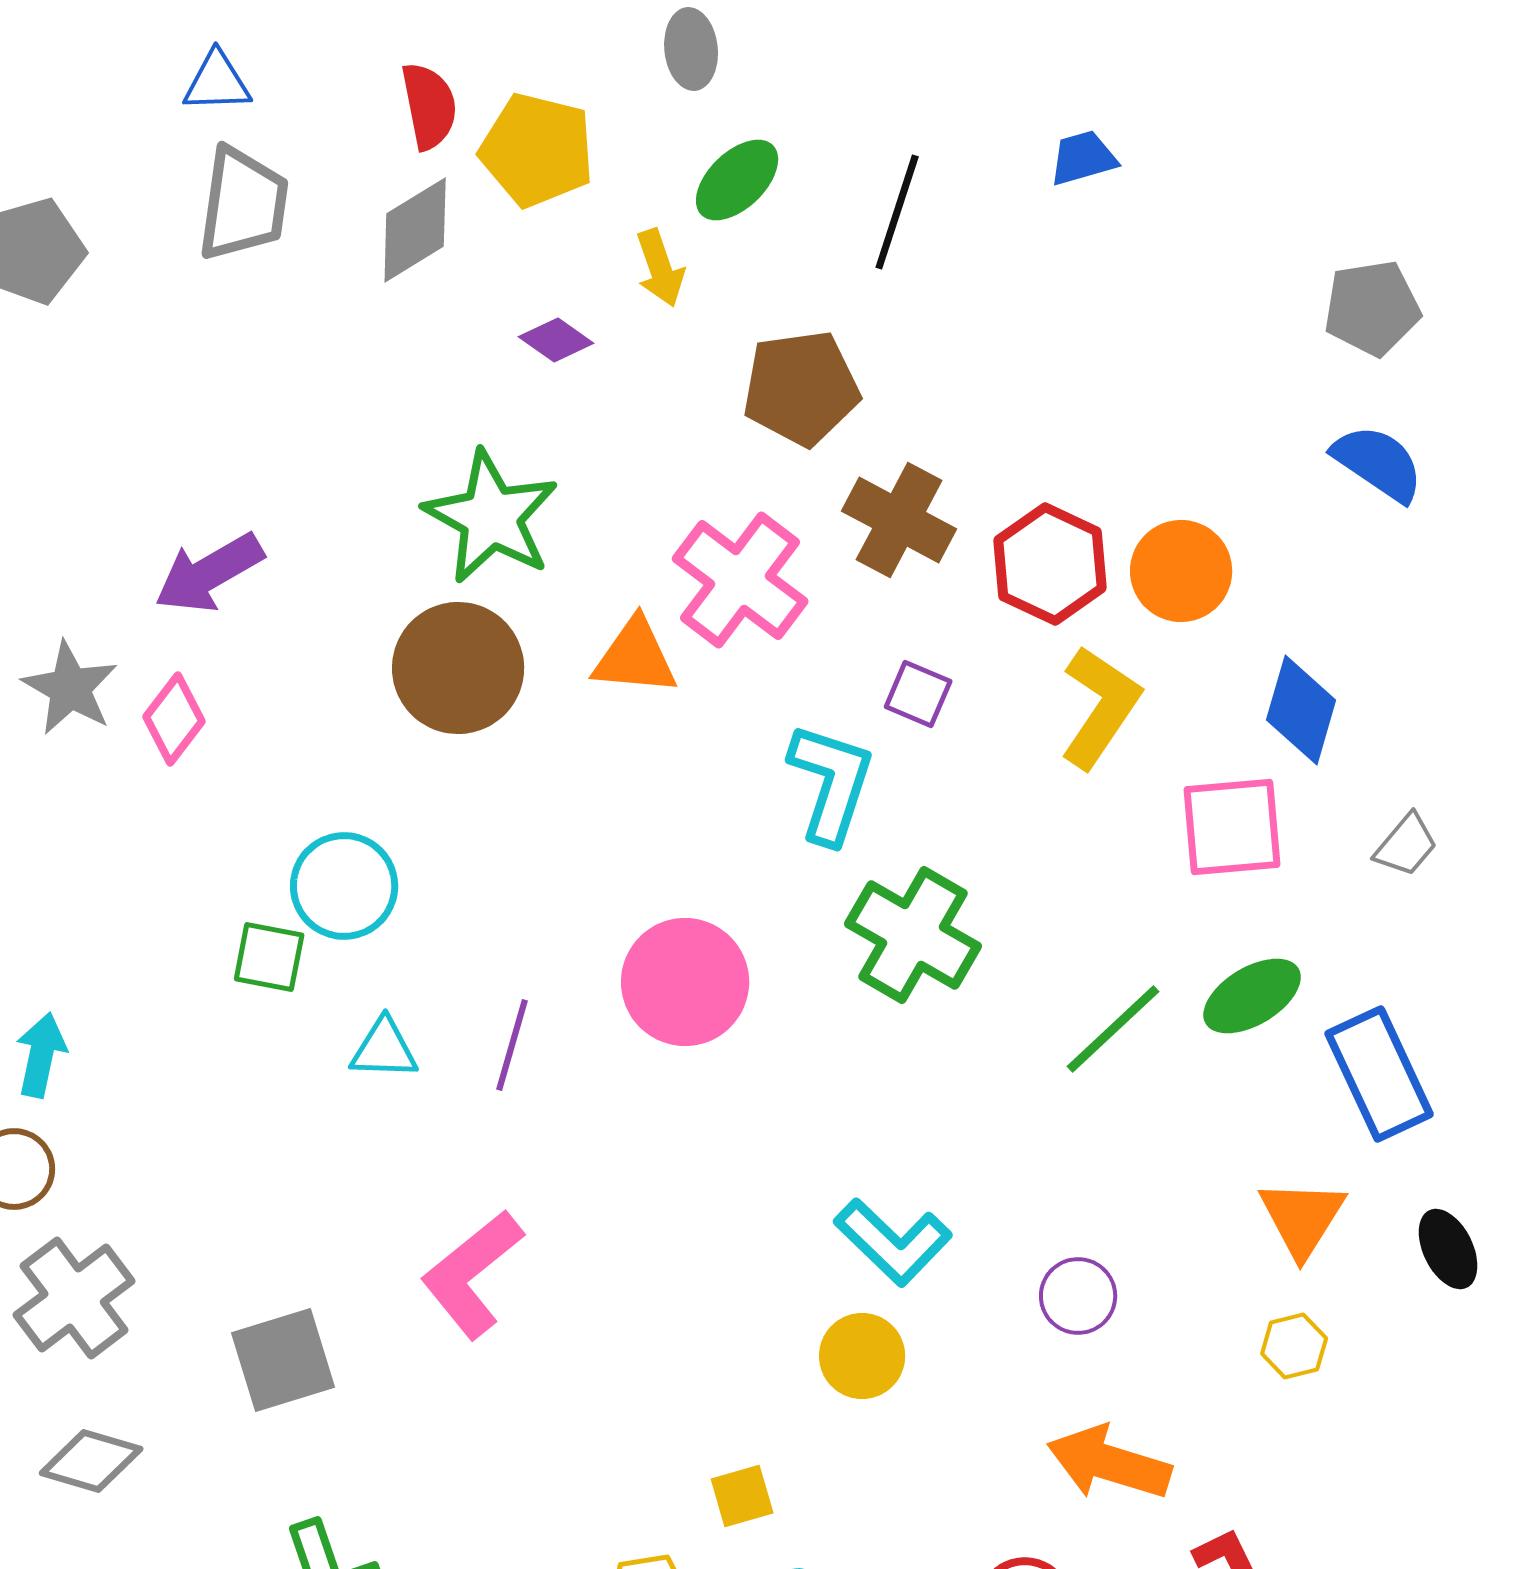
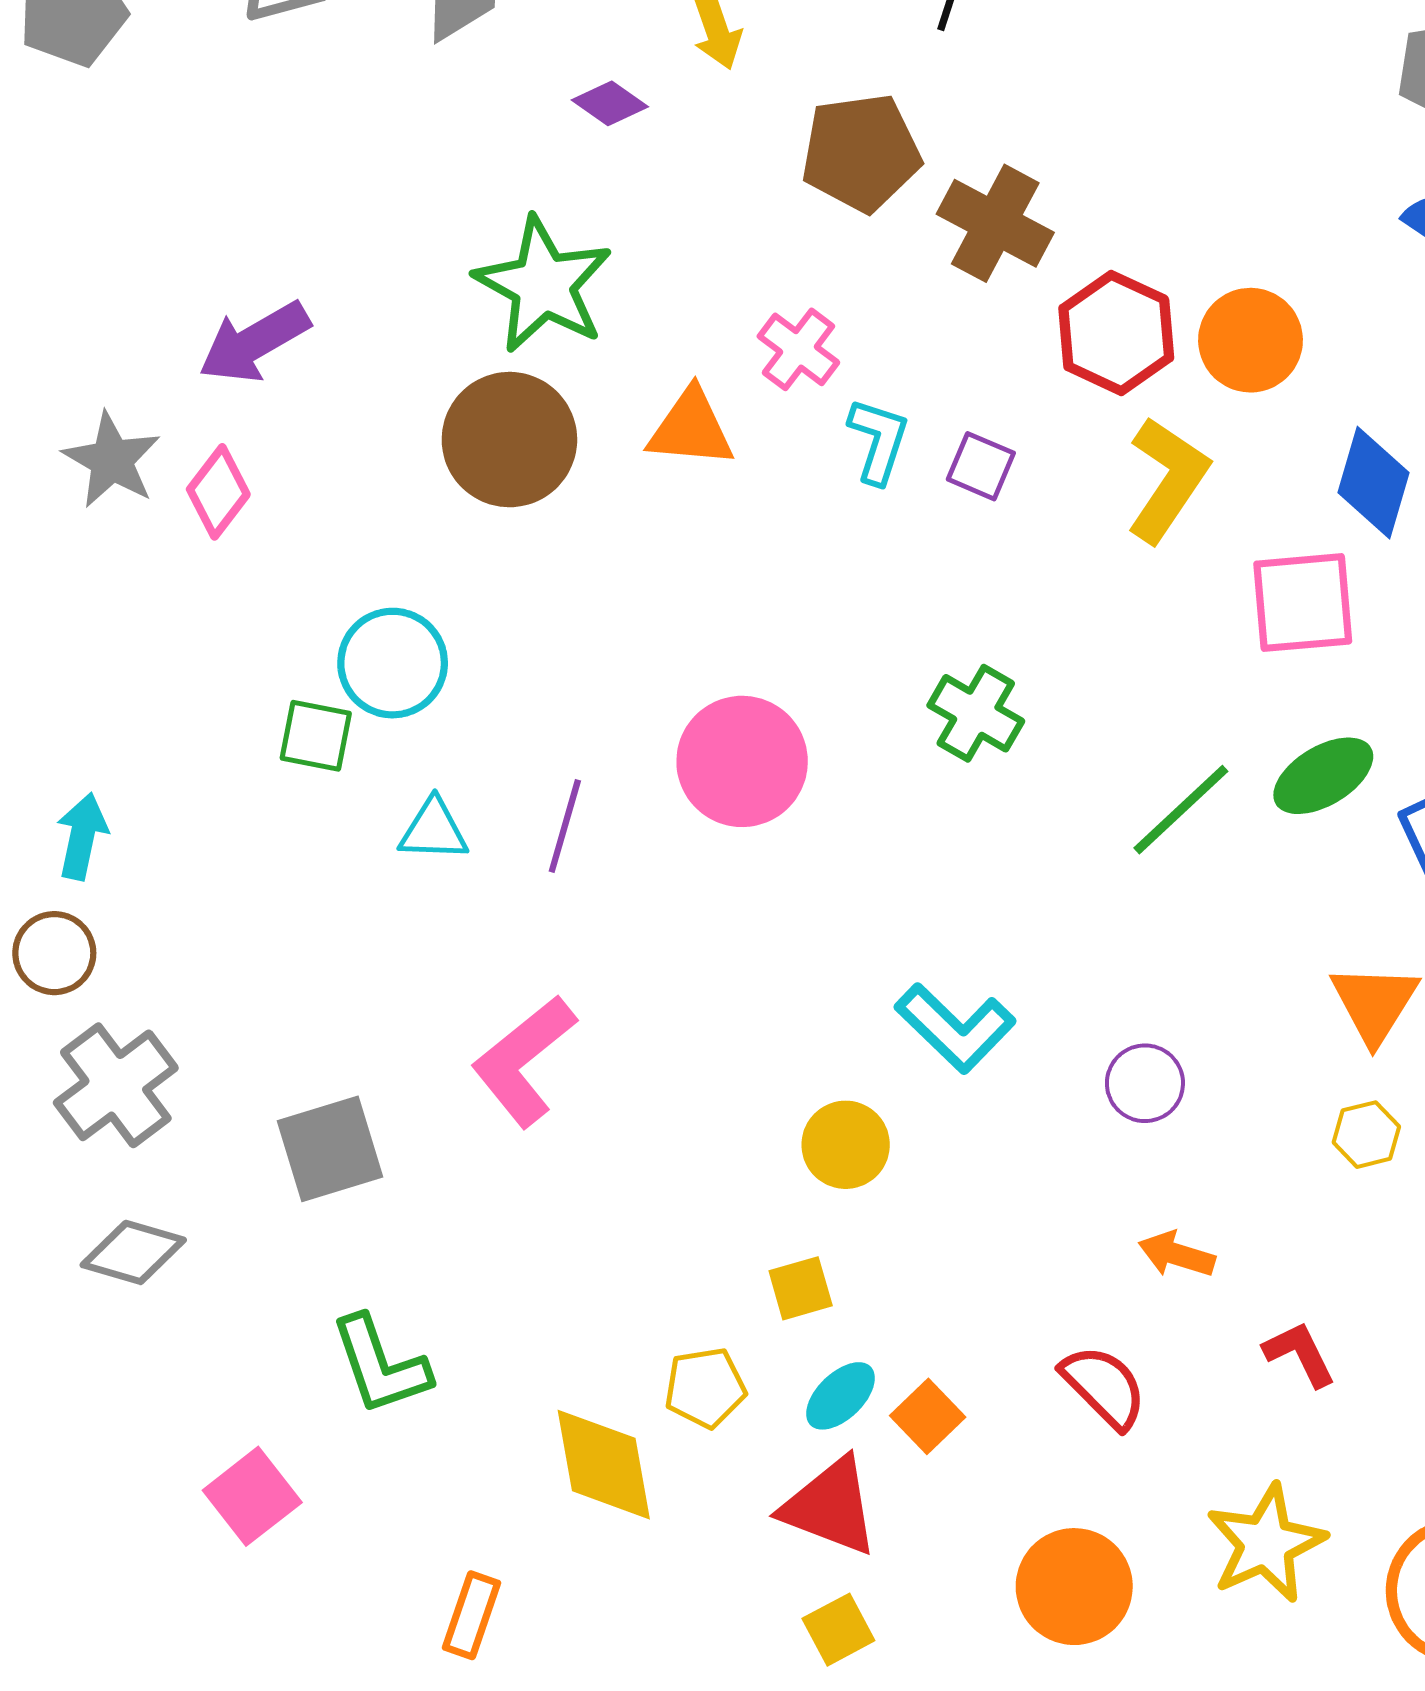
brown cross: (899, 520) -> (995, 223), moved
pink cross: (740, 580) -> (798, 349), size x0.6
cyan L-shape: (831, 783) -> (878, 441), moved, size x0.7
green cross: (913, 935) -> (976, 713), size x0.7
yellow circle: (862, 1356) -> (846, 1145), moved
orange arrow: (1109, 1463) -> (1177, 1254), size x0.6

